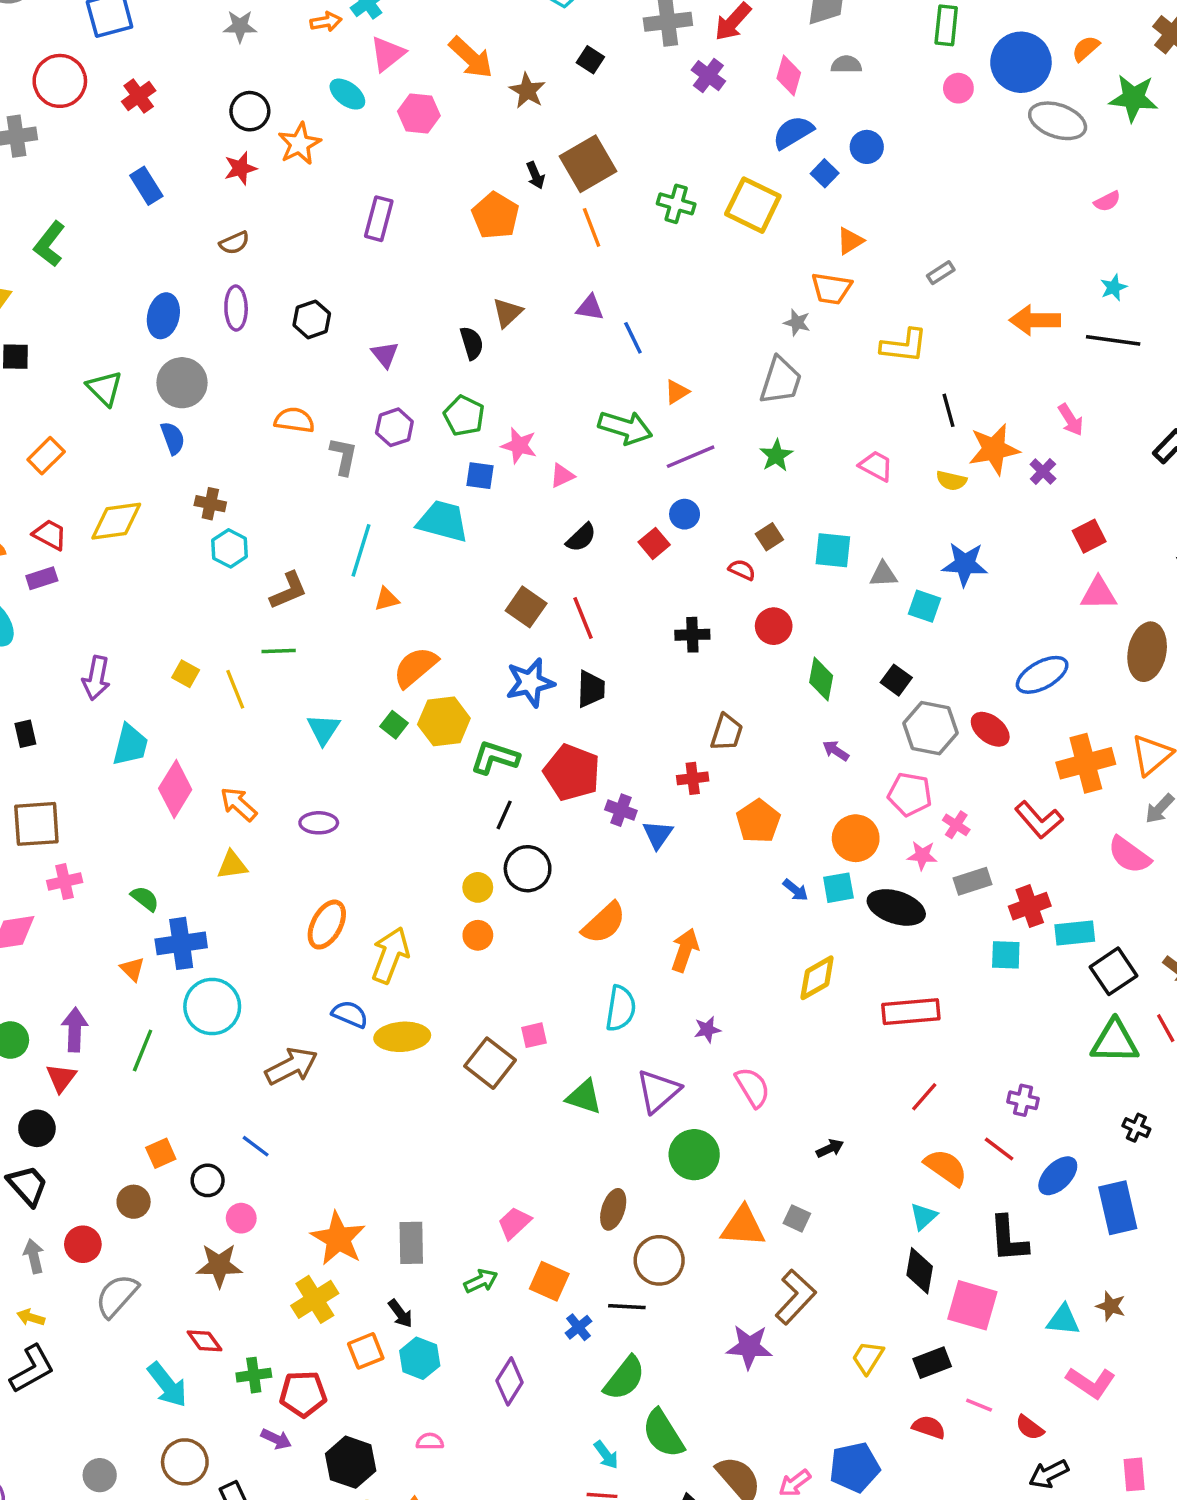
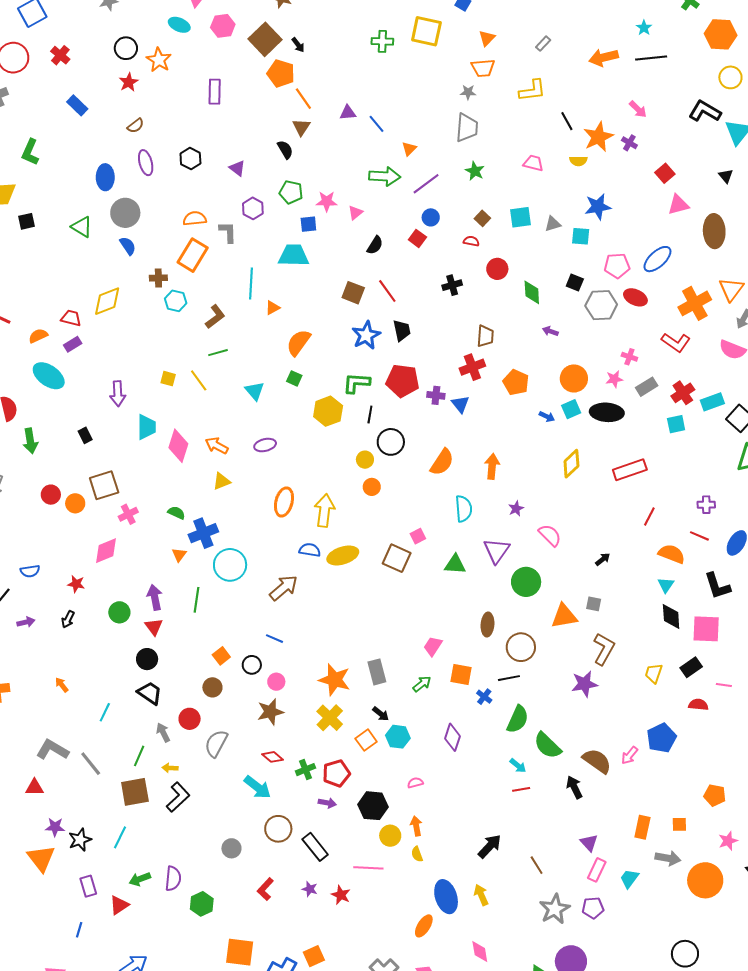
brown square: (588, 164) -> (265, 39), moved
orange line: (592, 227) -> (303, 99), moved
orange rectangle: (46, 456) -> (193, 255), moved, size x1.5
yellow hexagon: (444, 721) -> (328, 411), moved
red cross: (693, 778) -> (472, 367), size x1.4
pink pentagon: (910, 794) -> (617, 266), moved
orange triangle: (132, 969) -> (179, 555), turned 35

